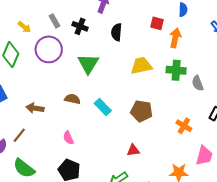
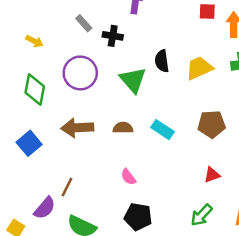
gray rectangle: (54, 21) -> (84, 23), moved
yellow arrow: (24, 27) -> (34, 41), moved
black semicircle: (117, 32) -> (162, 61), moved
brown arrow: (35, 108) -> (77, 128), moved, size x1.4

